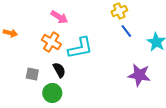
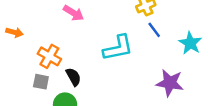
orange cross: (51, 42) -> (49, 56), moved
cyan L-shape: (80, 48) -> (118, 48), moved

